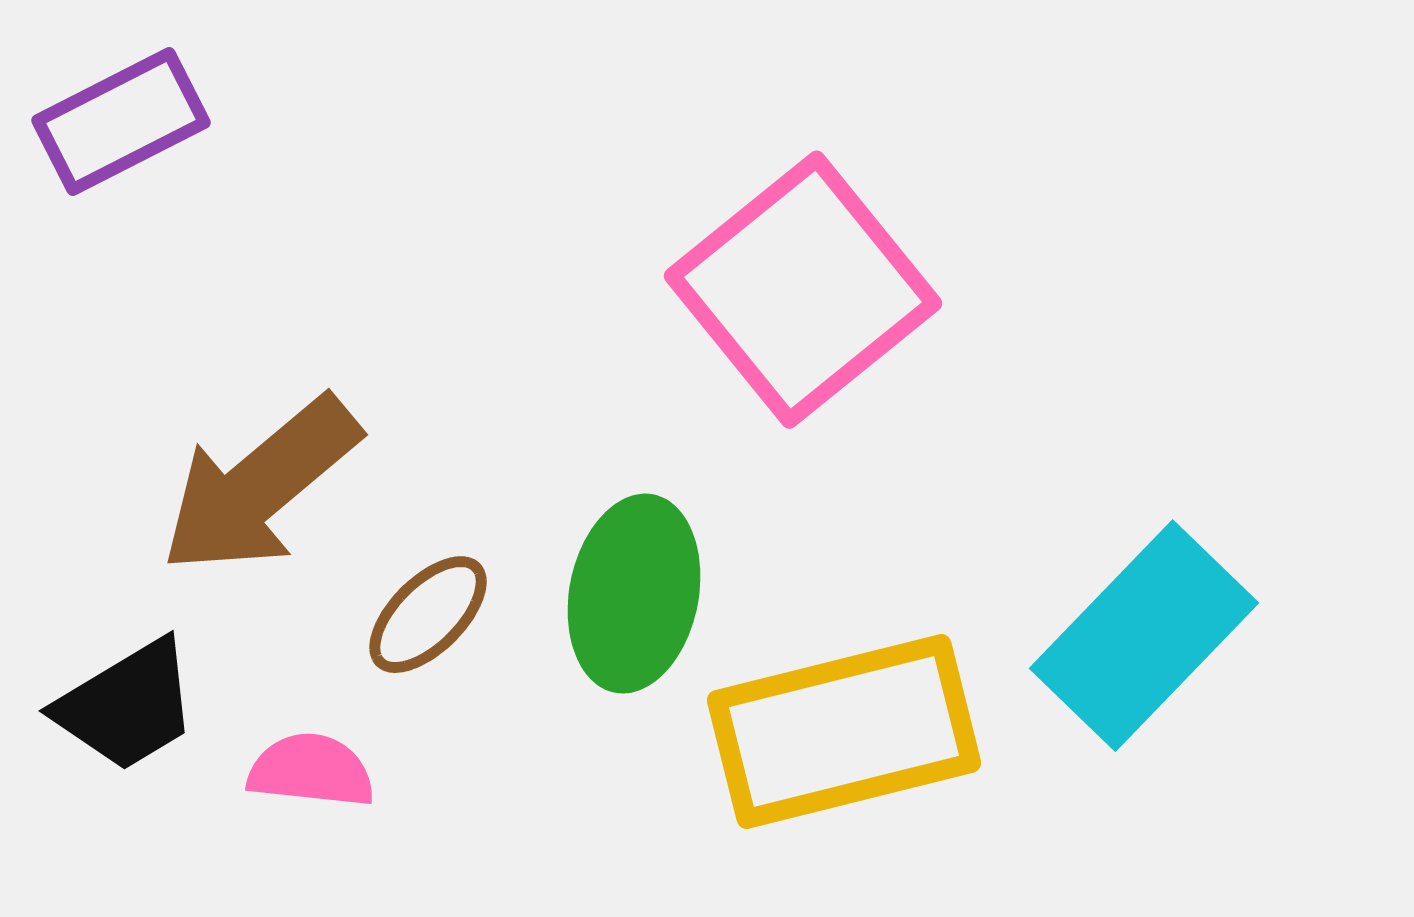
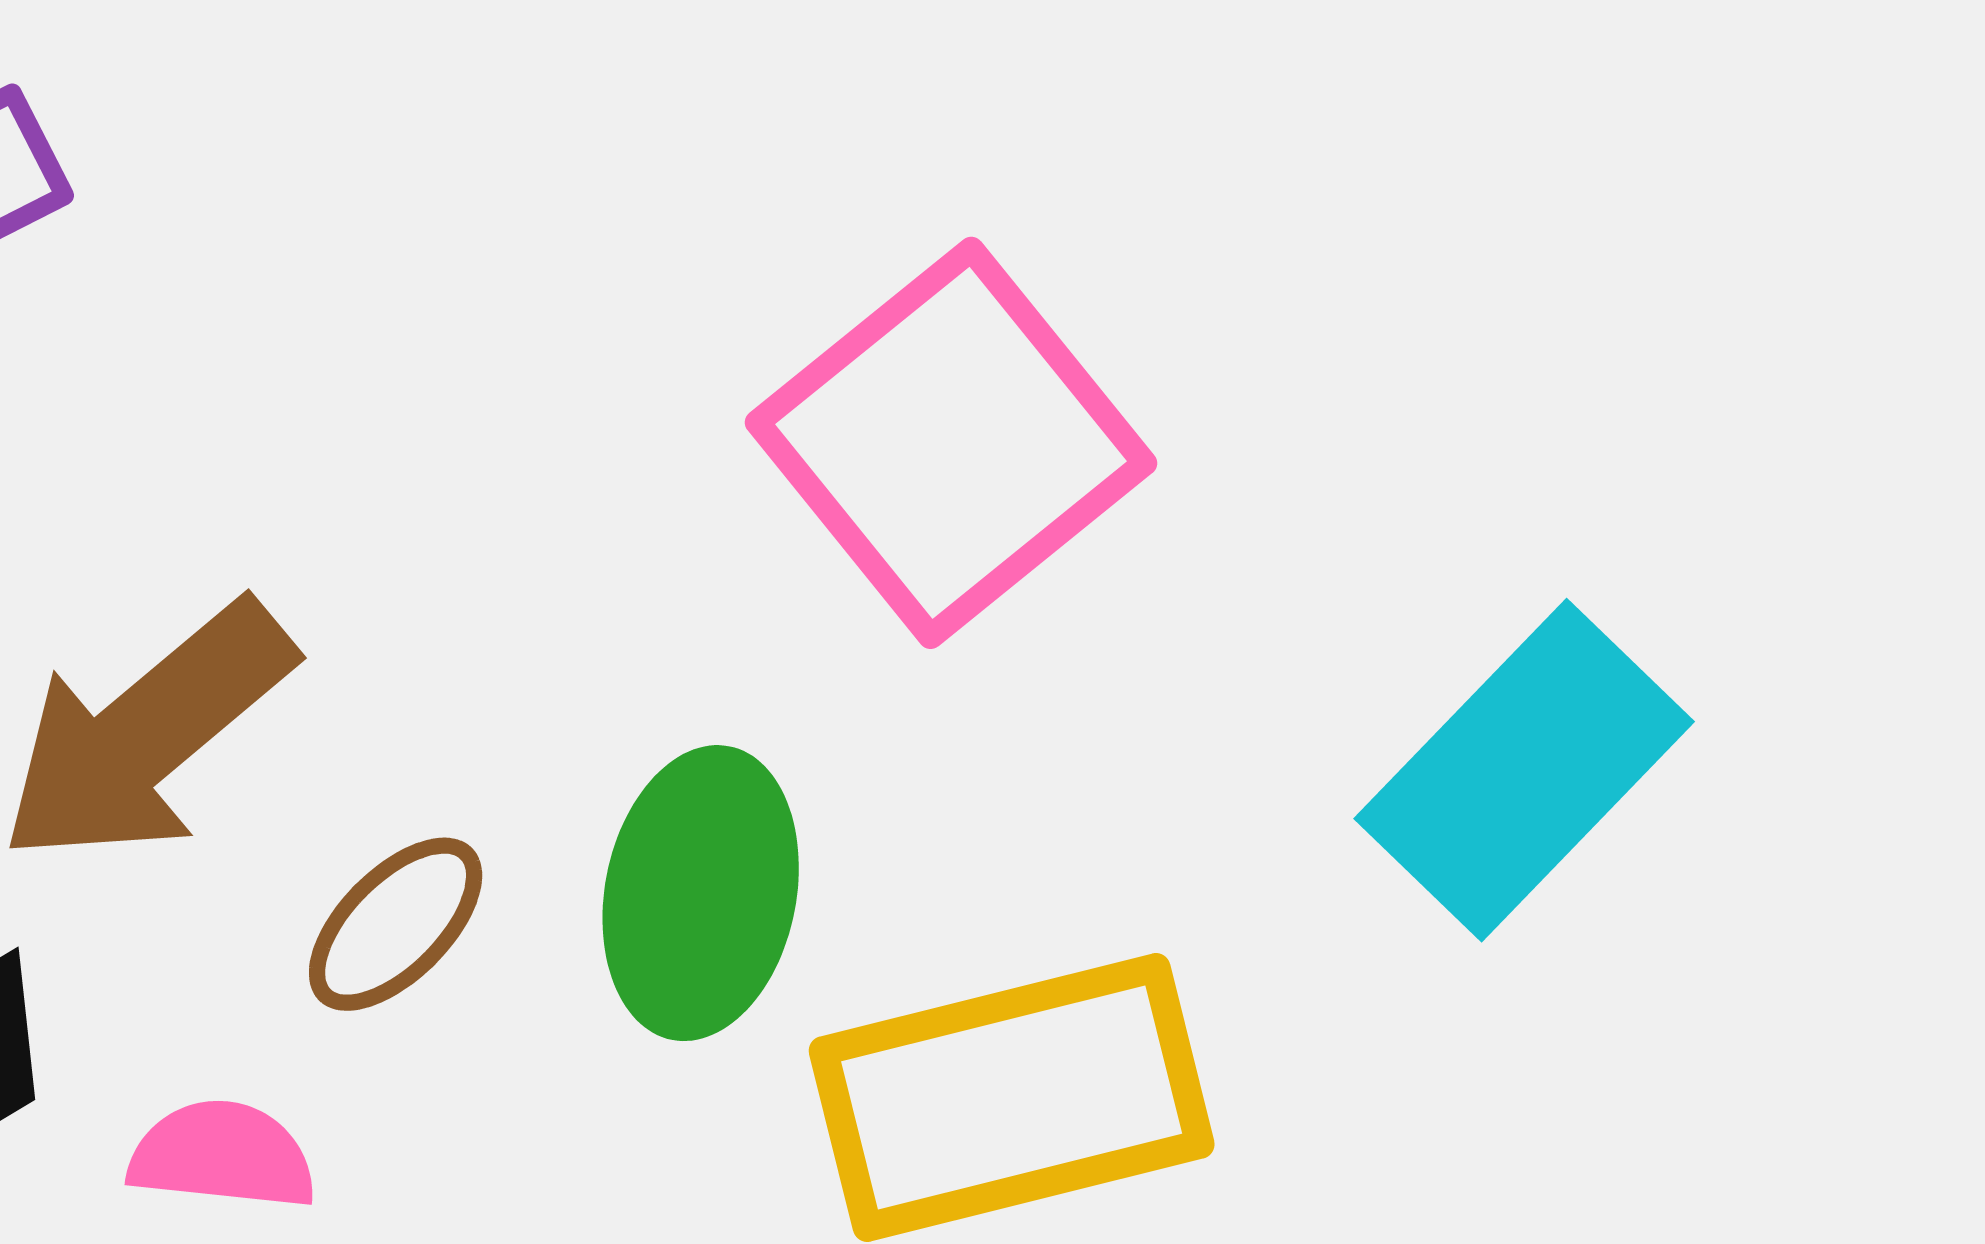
cyan rectangle: (1144, 636) -> (1524, 770), moved

